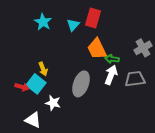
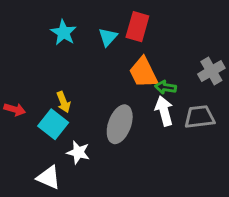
white arrow: (111, 75) -> (164, 111), turned -36
red arrow: (22, 87) -> (15, 109), moved

